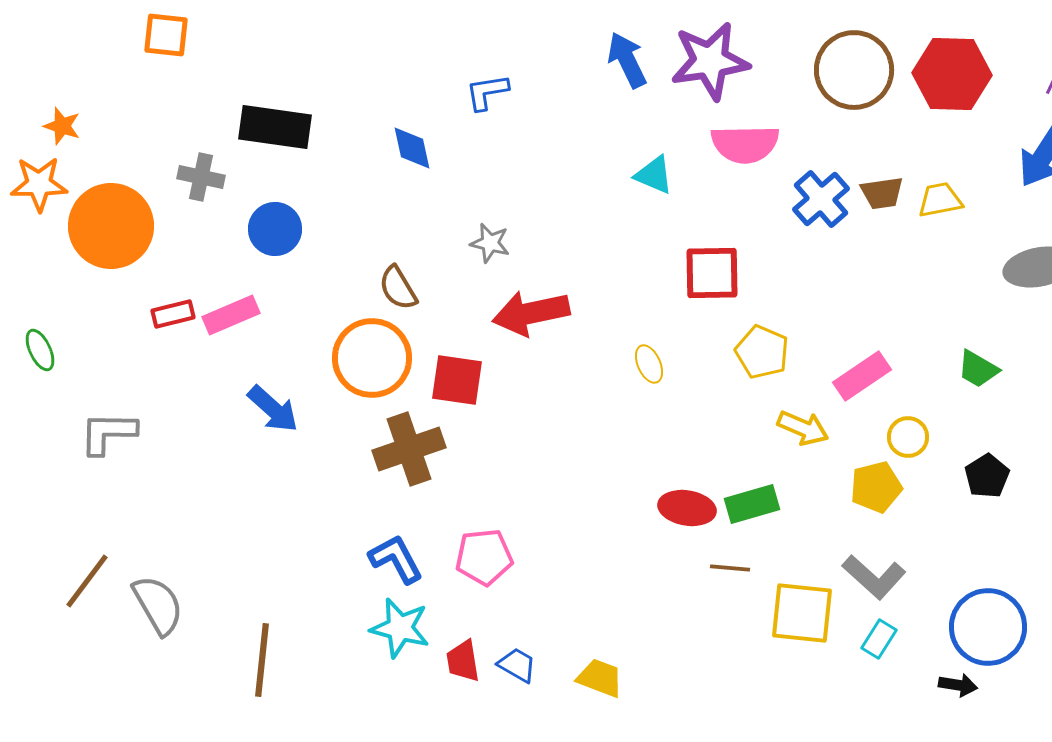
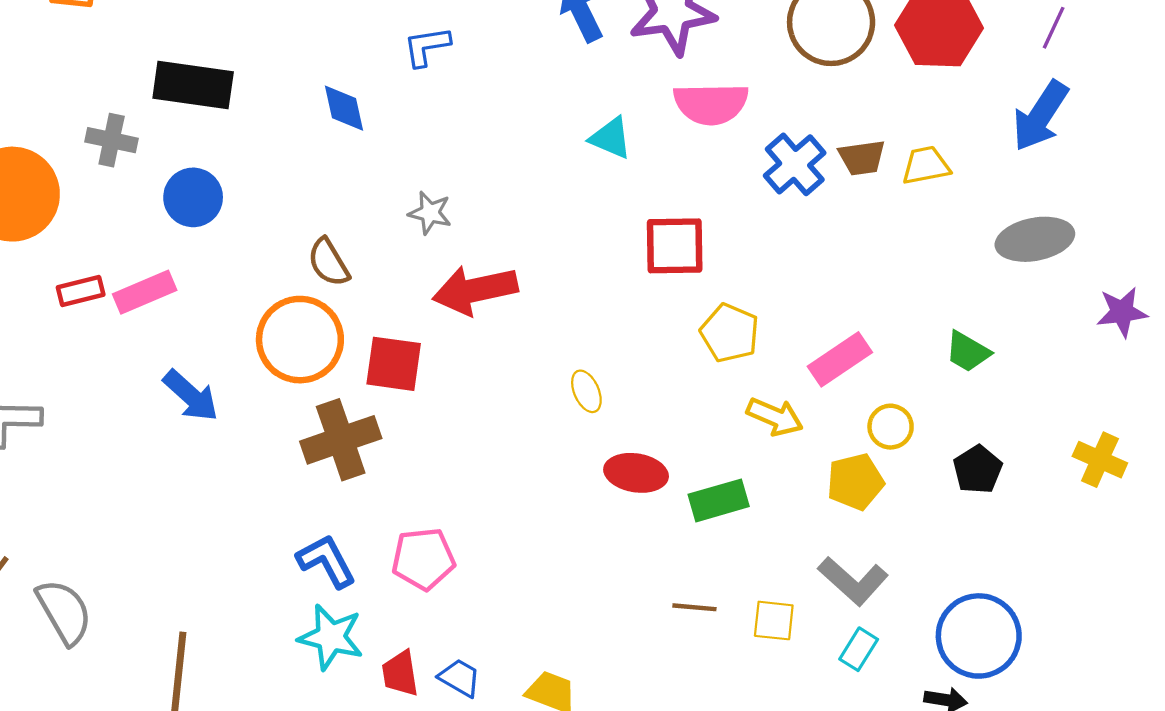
yellow ellipse: (649, 364) -> (586, 391), moved
red ellipse: (687, 508) -> (636, 473), moved
brown line: (730, 568) -> (694, 607), moved
yellow square: (802, 613) -> (774, 621), size x0.6

